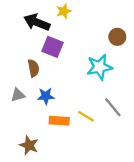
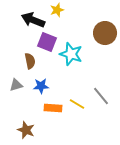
brown circle: (117, 37) -> (105, 33), size x1.5
cyan star: (99, 67) -> (71, 54), moved, turned 30

